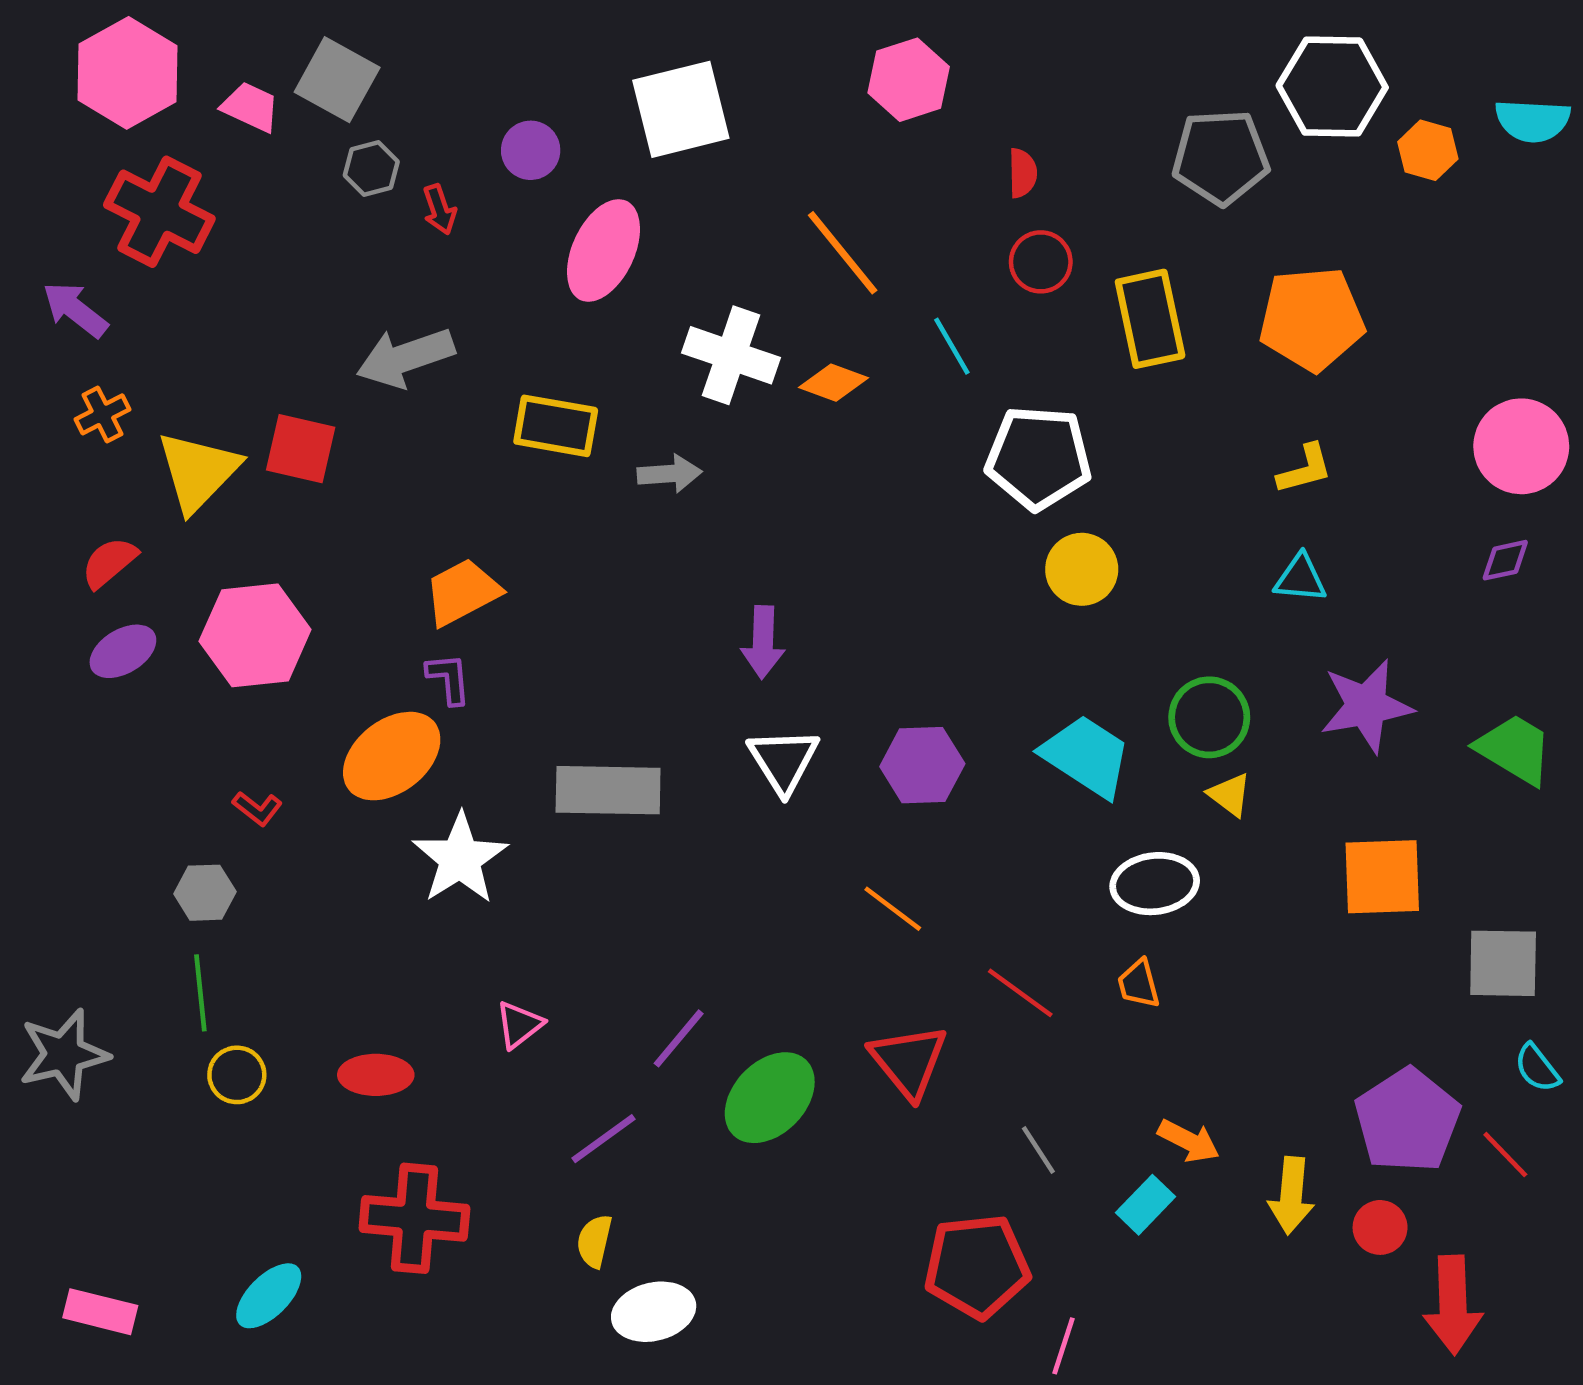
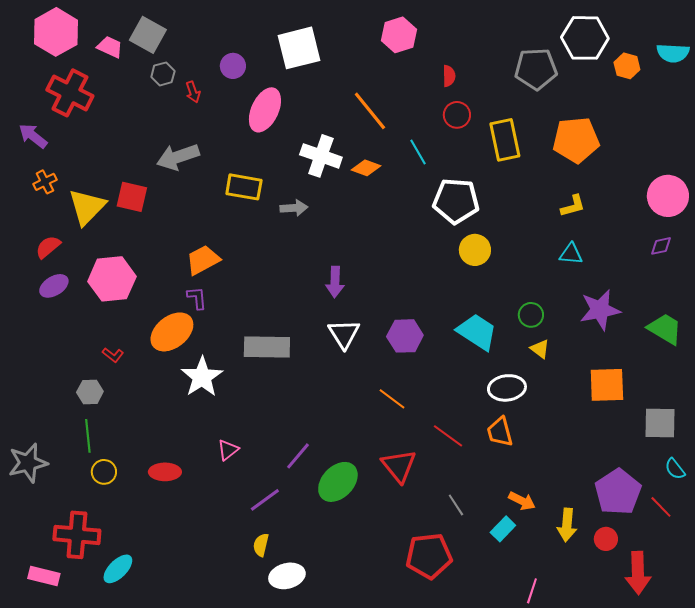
green circle: (1209, 717) -> (531, 315), size x0.7
orange trapezoid: (1139, 984) -> (500, 432), size x1.4
red cross: (414, 1218) -> (77, 535), moved
pink line: (1064, 1346) -> (532, 591), moved

